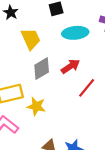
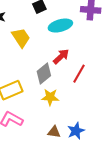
gray diamond: (42, 69) -> (44, 73), moved
yellow star: (36, 106) -> (50, 97), moved

